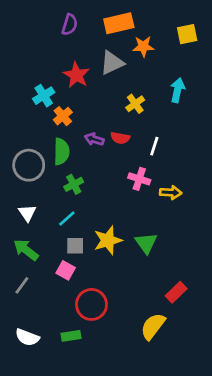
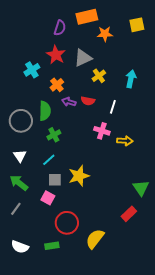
purple semicircle: (70, 25) -> (60, 28), moved
gray triangle: (112, 63) -> (83, 58), moved
cyan arrow: (178, 90) -> (131, 79), moved
orange cross: (63, 116) -> (57, 85), moved
green triangle: (146, 243) -> (141, 188), moved
yellow semicircle: (153, 326) -> (95, 239), moved

